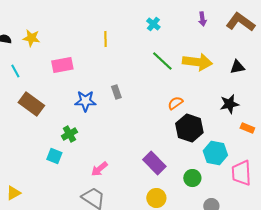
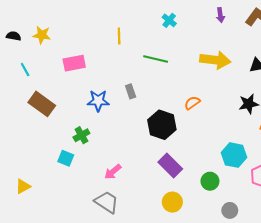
green line: (162, 61) -> (156, 59), moved, turned -30
black hexagon: (189, 128) -> (162, 125), moved
yellow triangle: (13, 193) -> (23, 186), moved

